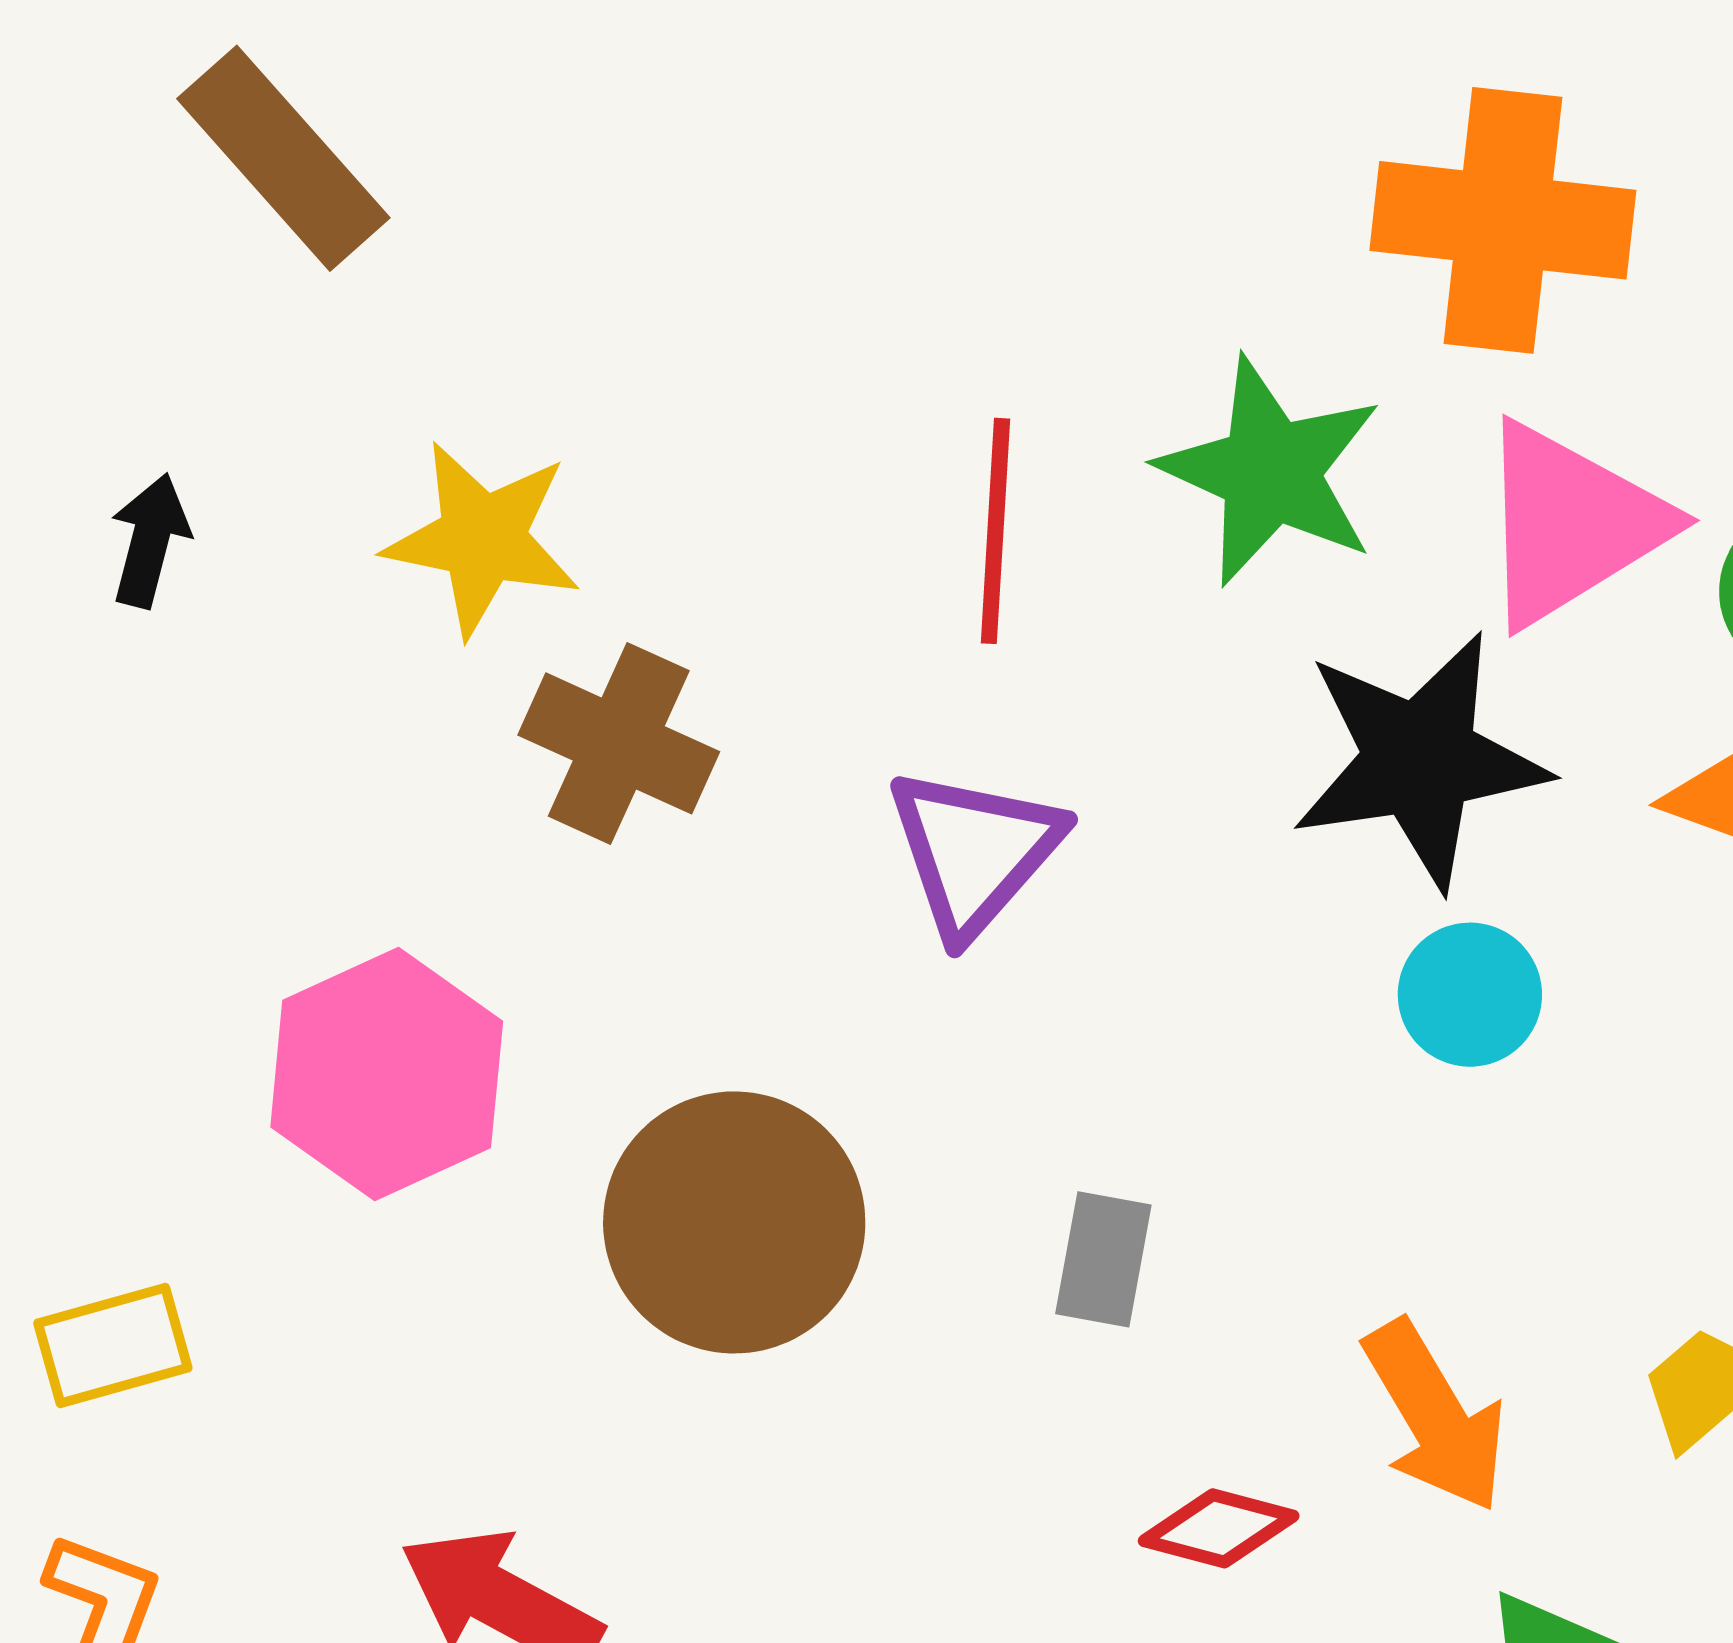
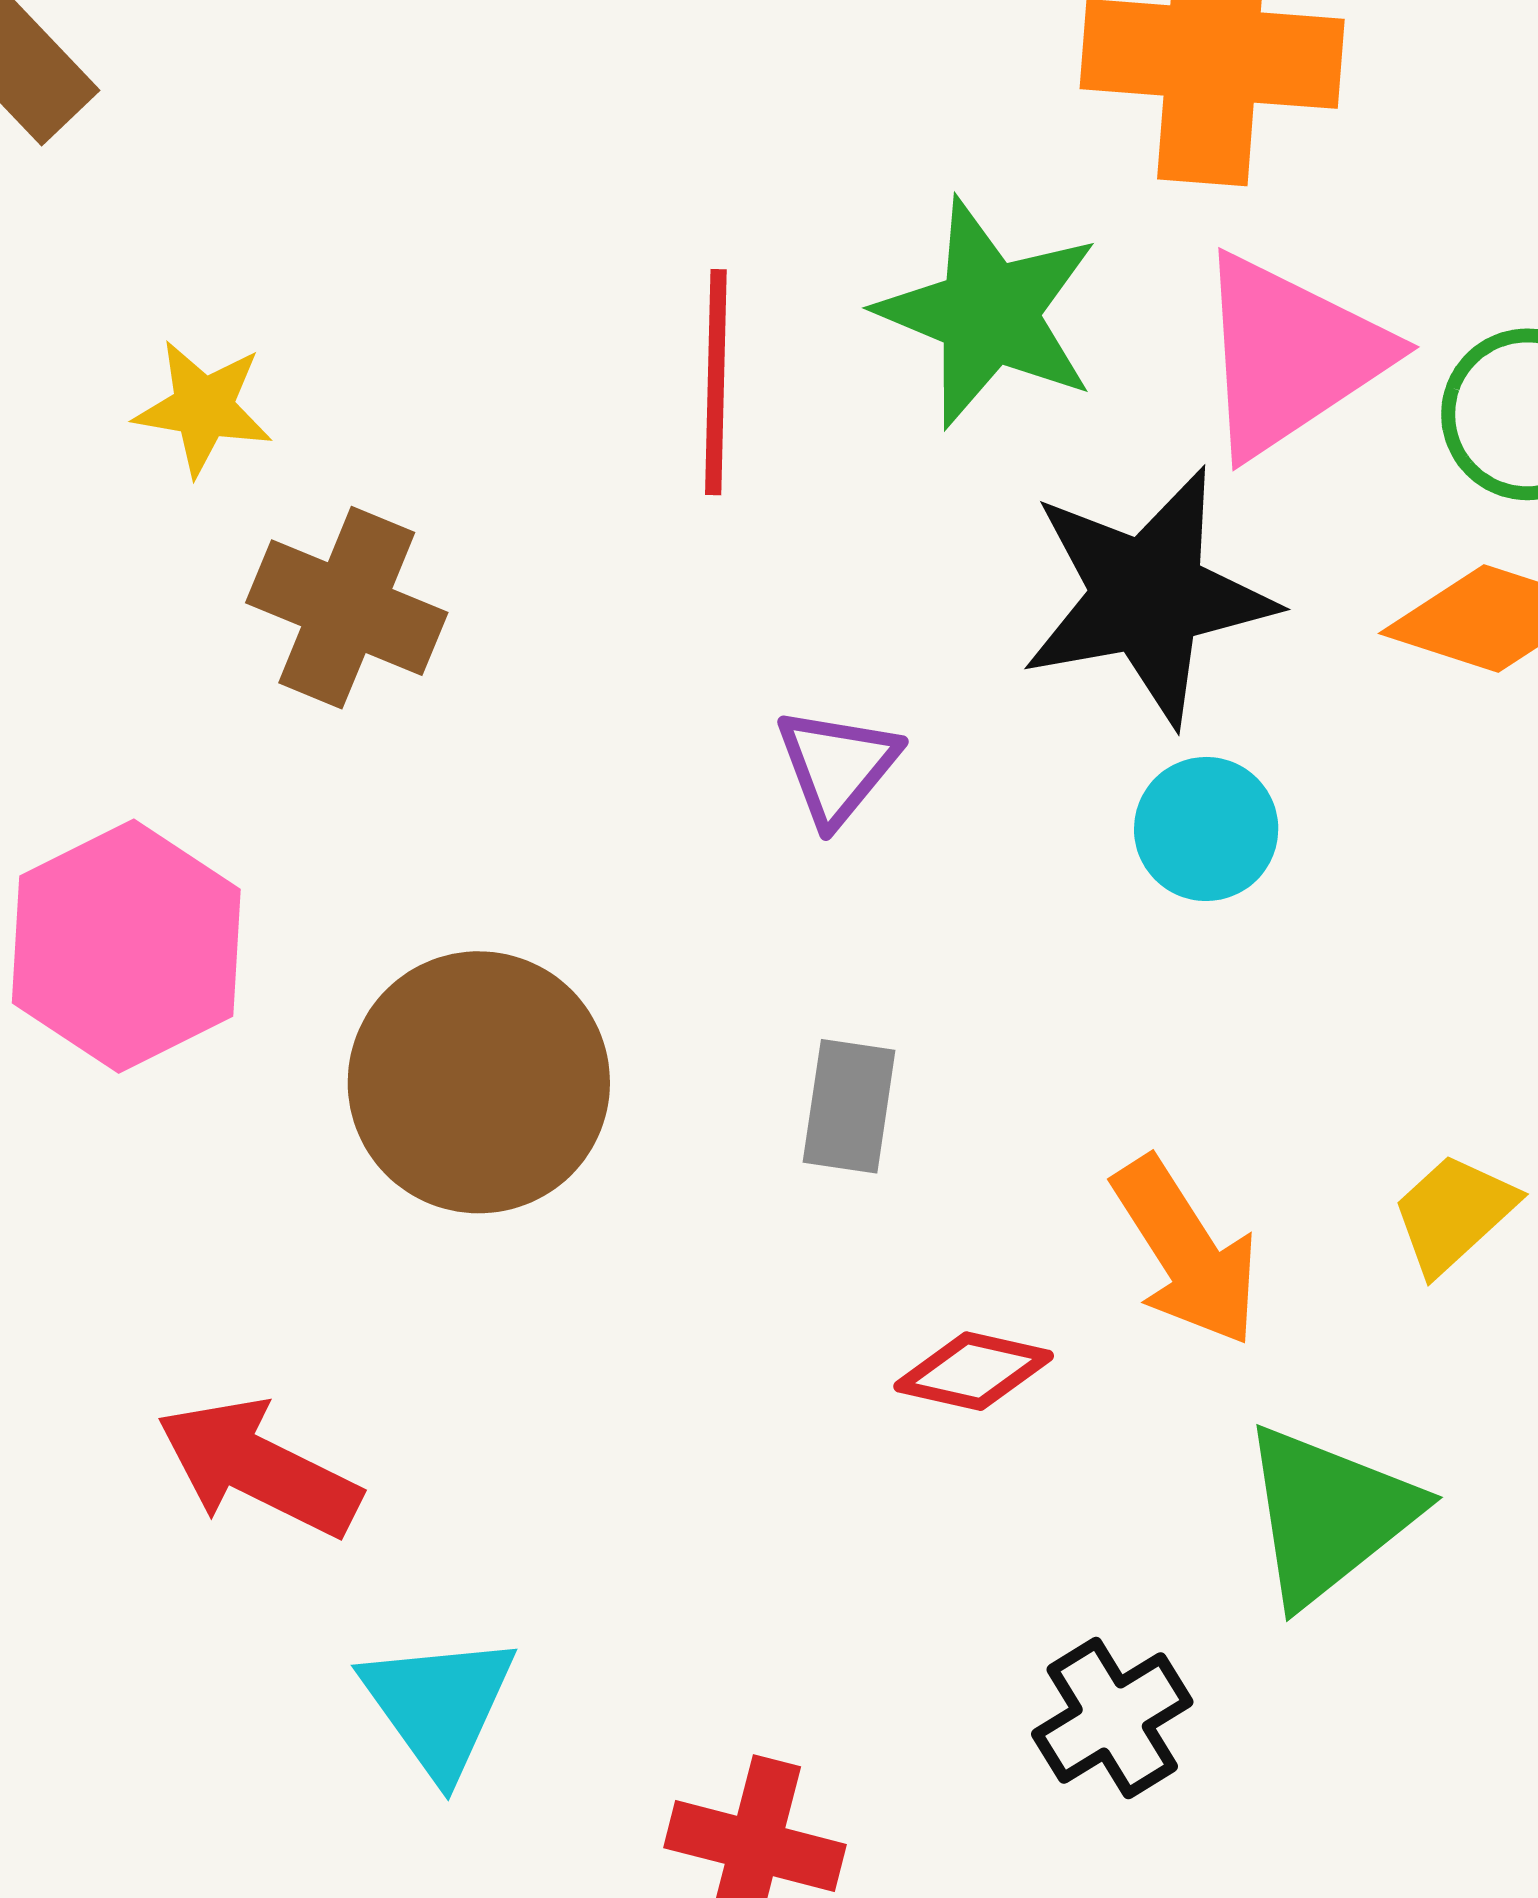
yellow star: (482, 539) -> (203, 408), size x0.7
purple triangle: (974, 851) -> (837, 766), moved, size x0.7

